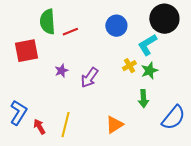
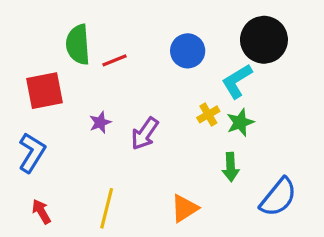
blue L-shape: (18, 113) -> (32, 153), moved
red arrow: (39, 127) -> (41, 211), moved

